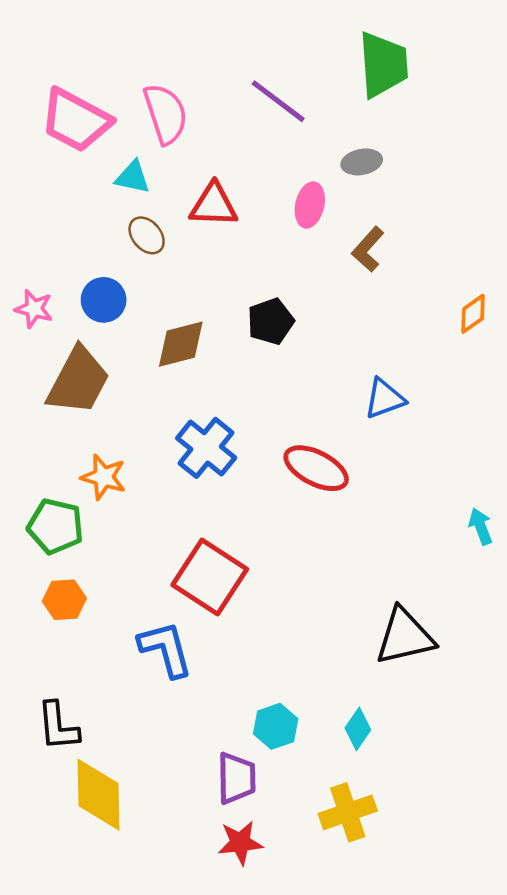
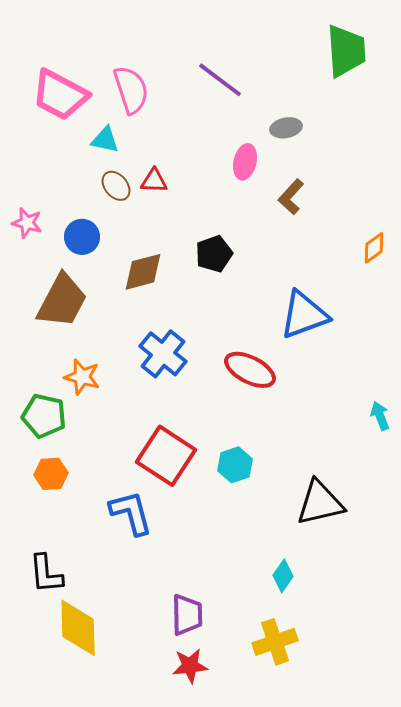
green trapezoid: (383, 65) -> (346, 51), moved
red triangle: (214, 205) -> (154, 181), moved, size x0.7
pink star: (34, 309) -> (27, 223), moved
blue triangle: (384, 399) -> (304, 315), size x1.5
cyan hexagon: (276, 726) -> (235, 465), moved

